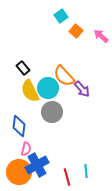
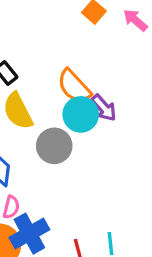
cyan circle: (48, 88) -> (81, 114), moved

